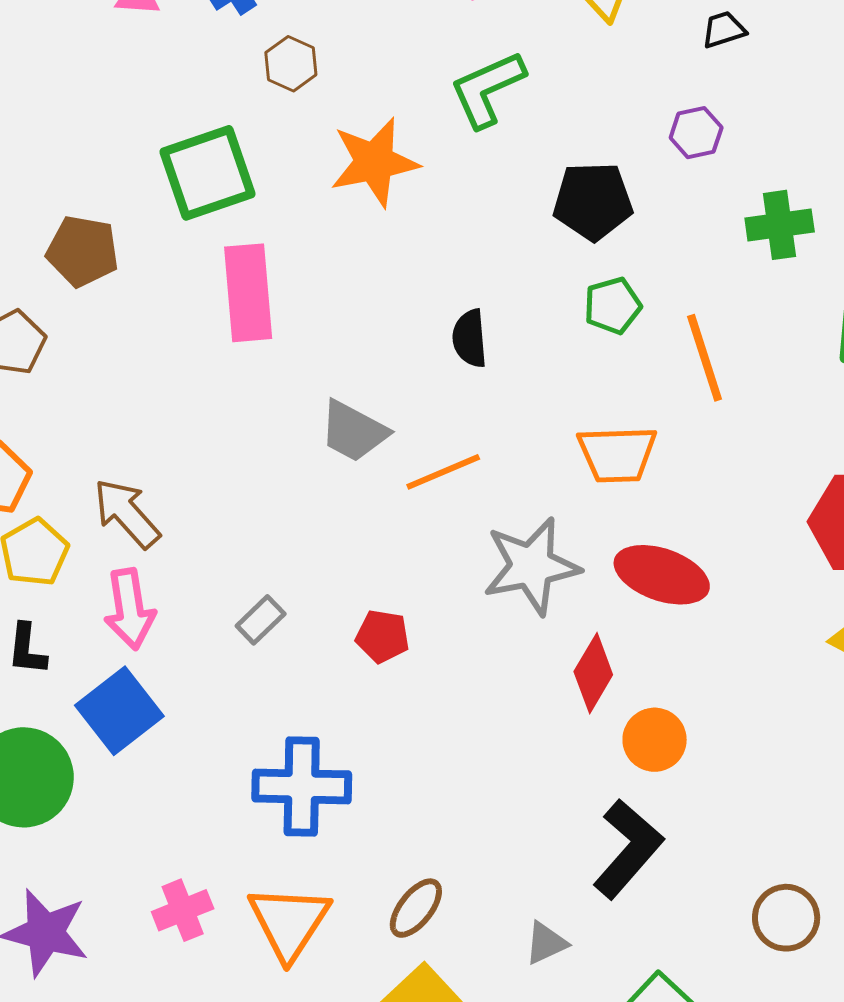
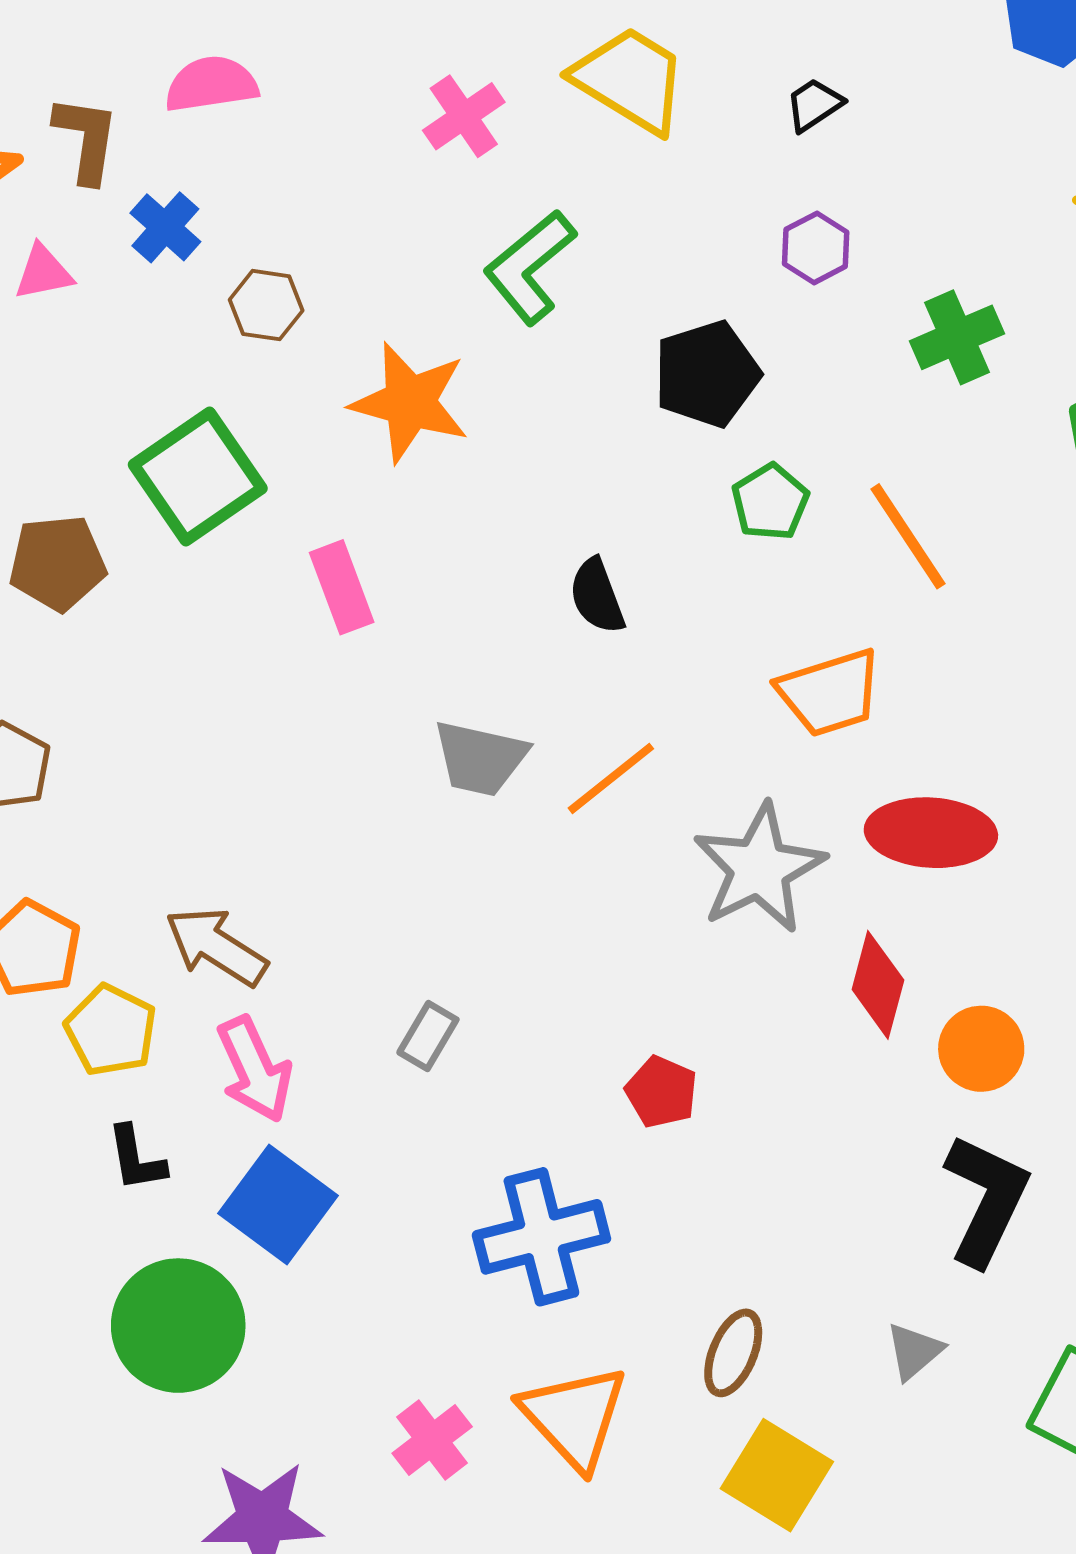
orange star: (374, 162) -> (410, 402), turned -30
brown pentagon: (83, 251) -> (58, 563), moved
pink rectangle: (248, 293) -> (342, 587), moved, size x0.7
red pentagon: (382, 636) -> (662, 1092), moved, turned 30

